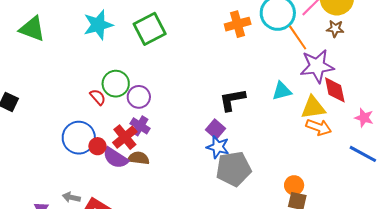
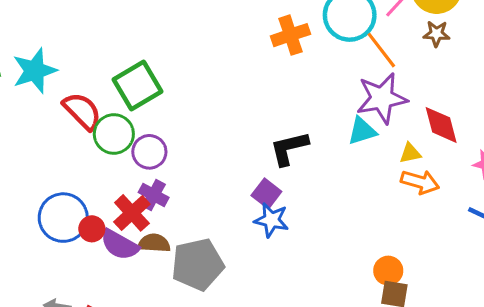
cyan star: (98, 25) -> (35, 71), moved
green square: (150, 29) -> (138, 86), moved
purple star: (317, 66) -> (382, 98), moved
red semicircle: (98, 97) -> (82, 111), moved, size x1.6
yellow triangle: (313, 108) -> (410, 153), size x0.6
gray pentagon: (234, 169) -> (198, 264), moved

